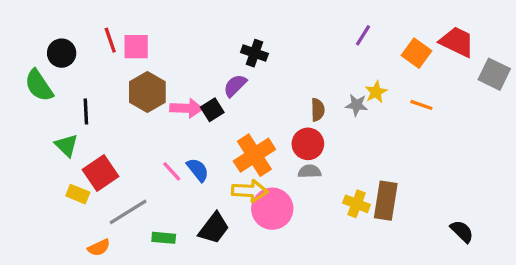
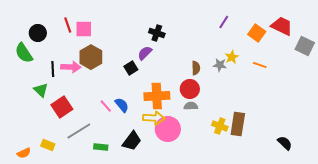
pink arrow: (186, 108) -> (71, 67), moved
orange cross: (254, 155) -> (157, 96), turned 30
yellow rectangle: (78, 194) -> (48, 145), moved
orange semicircle: (99, 248) -> (24, 153), moved

